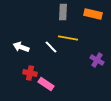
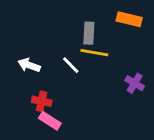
gray rectangle: (63, 12) -> (89, 33), moved
pink rectangle: (46, 84) -> (50, 121), moved

